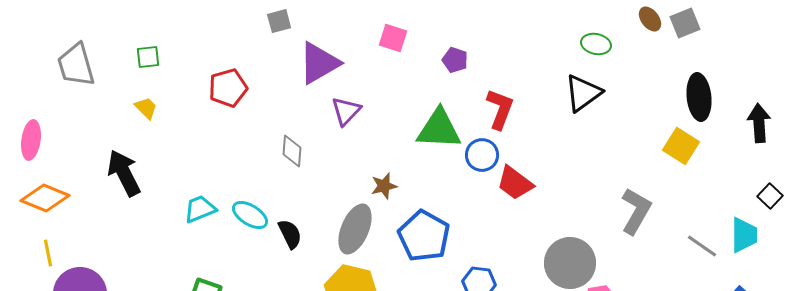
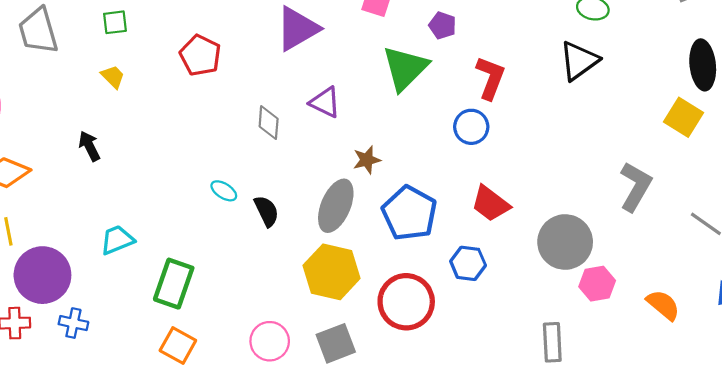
red pentagon: (228, 88) -> (200, 55), turned -30
purple triangle: (346, 111) -> (325, 102), moved, turned -48
green triangle: (439, 129) -> (405, 68), moved, turned -48
black arrow: (124, 173) -> (89, 146), size x0.6
red trapezoid: (515, 183) -> (490, 204), moved
cyan trapezoid: (200, 209) -> (117, 240), moved
cyan ellipse: (250, 215) -> (224, 191), size x0.7

